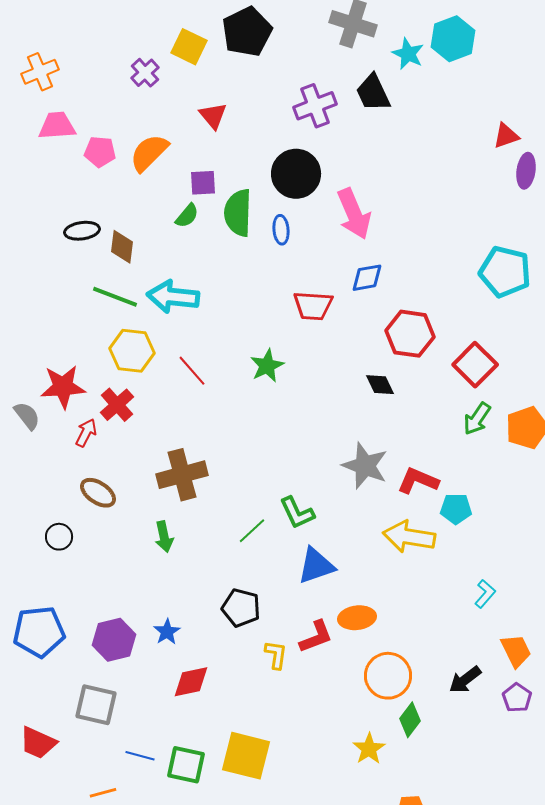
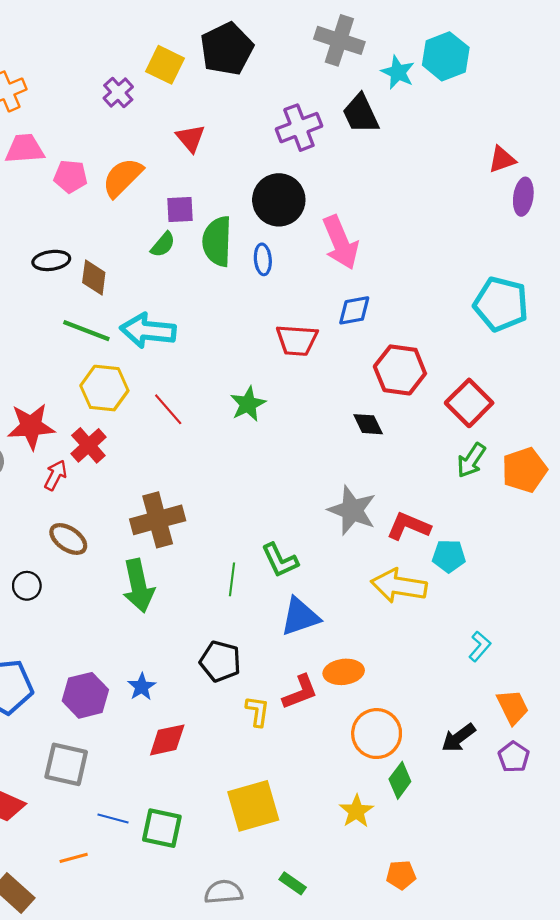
green line: (252, 531) -> (232, 579), turned -40
green arrow: (164, 537) -> (138, 586), size x1.6
yellow square: (246, 756) -> (253, 806), moved, turned -30

